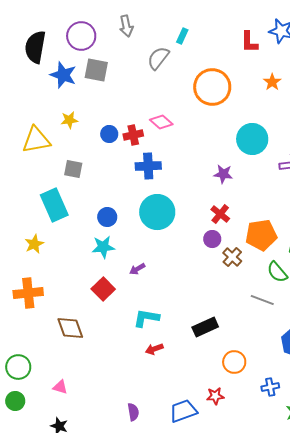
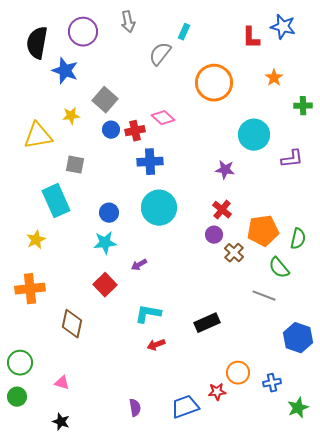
gray square: (96, 70) -> (105, 100), moved, turned 30
brown diamond: (70, 328) -> (72, 324), turned 32
orange circle: (234, 362) -> (238, 373), moved

